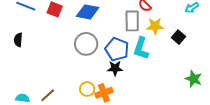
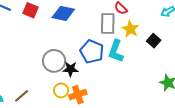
yellow star: (155, 26) -> (130, 29), turned 30
gray circle: (86, 44) -> (54, 61), moved
black star: (115, 68) -> (71, 69), moved

